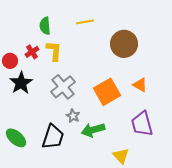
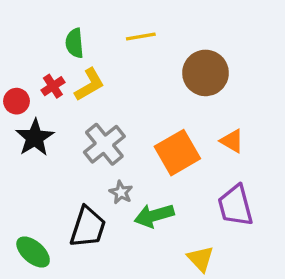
yellow L-shape: (54, 51) -> (89, 85), turned 55
green ellipse: (16, 138) -> (33, 252), moved

